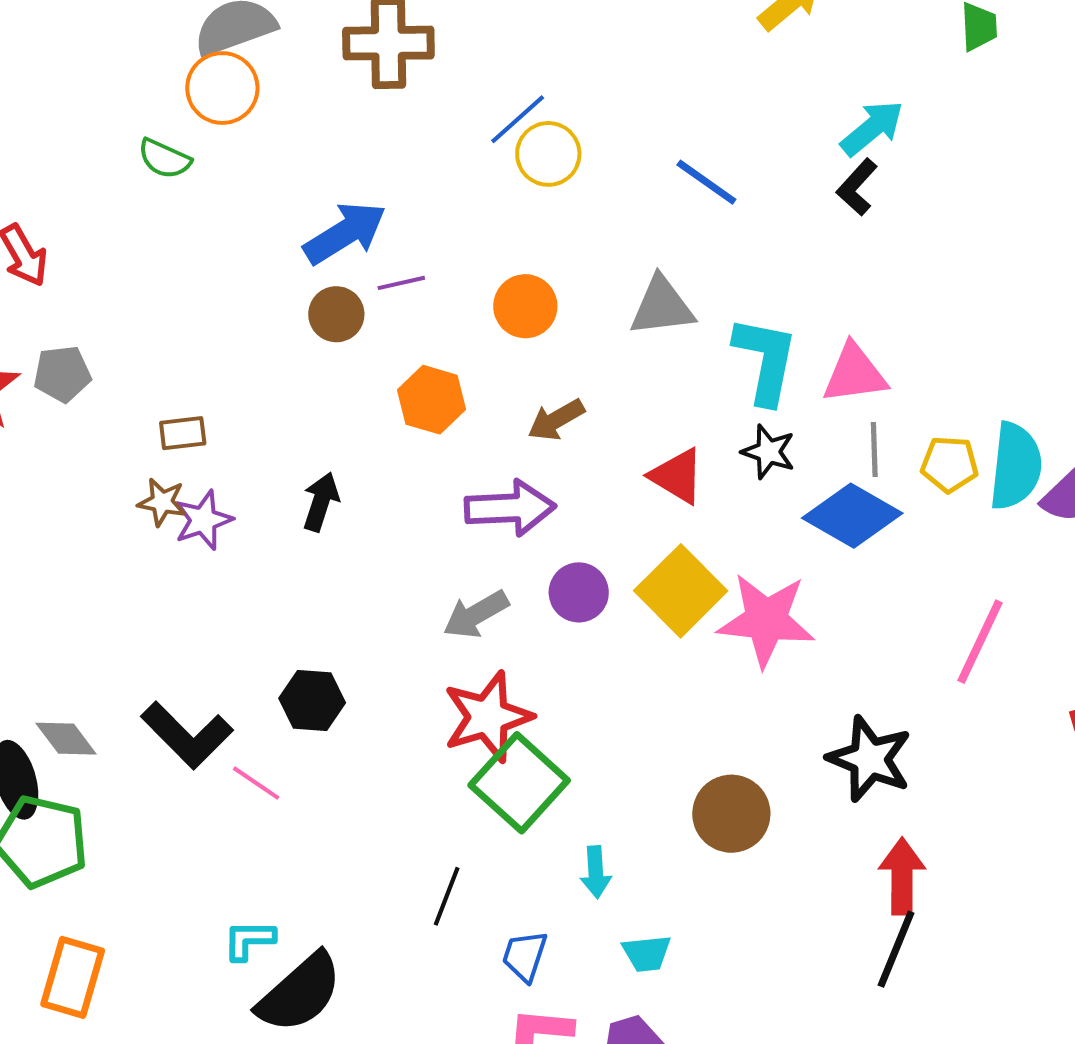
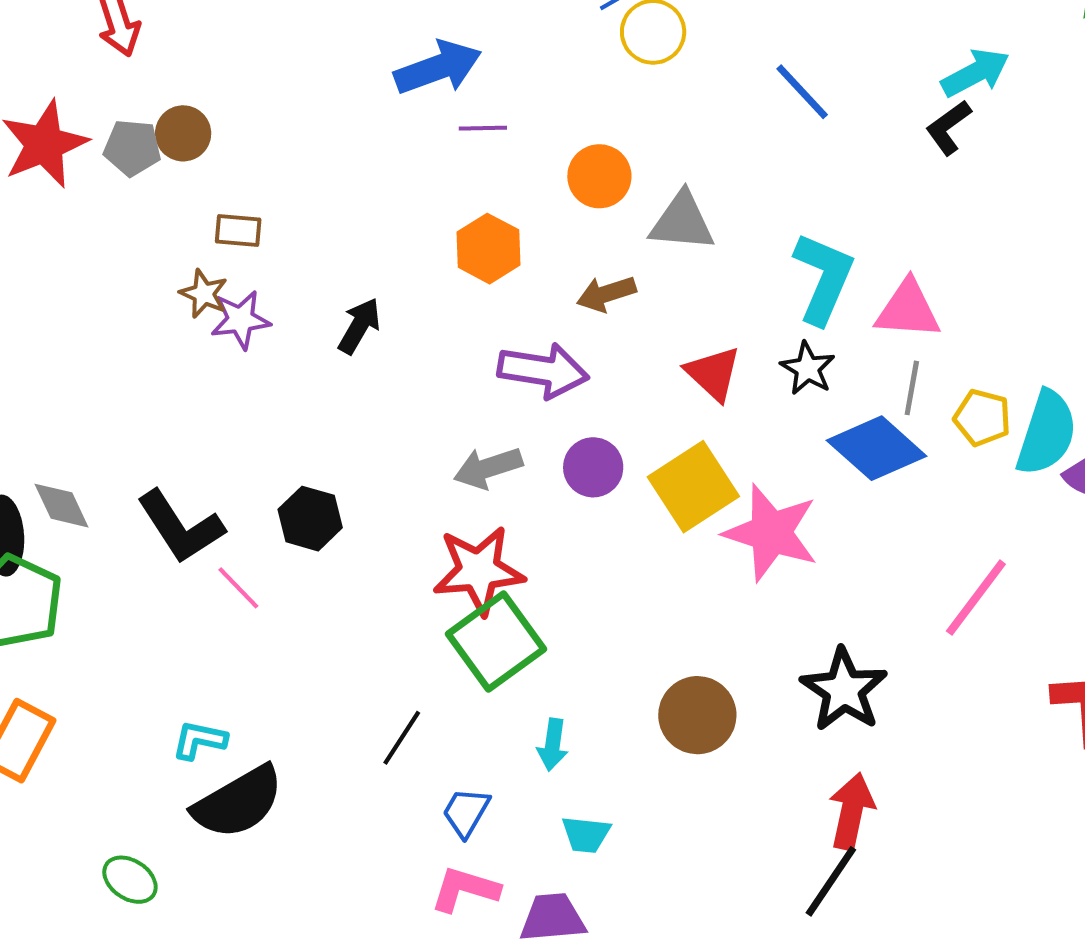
gray triangle: (662, 306) -> (682, 222), moved
brown circle: (336, 314) -> (183, 133), moved

